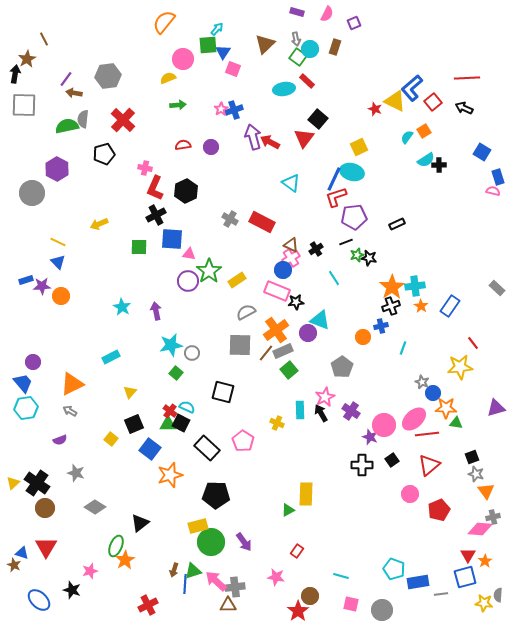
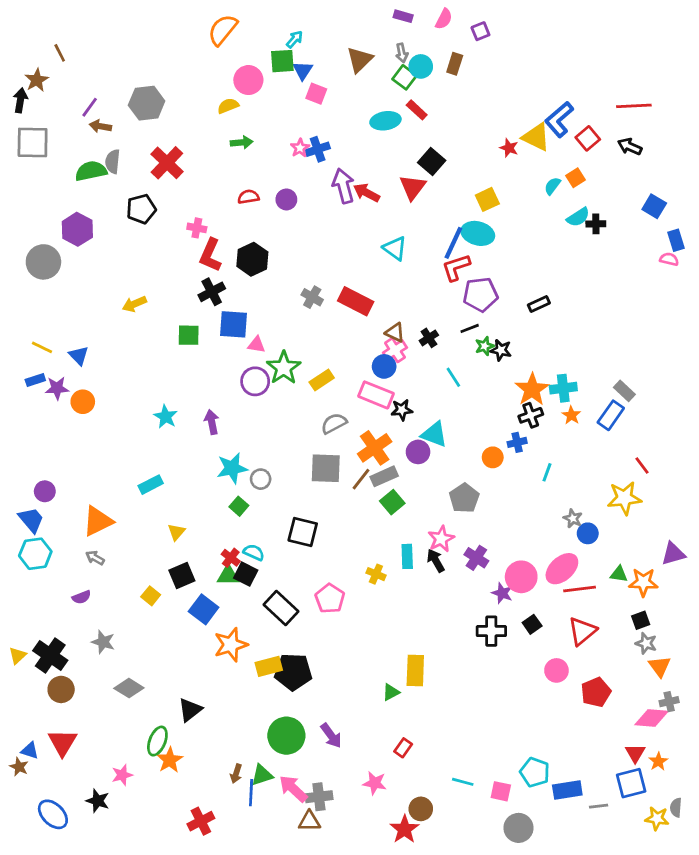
yellow line: (58, 242) -> (42, 347), moved
gray rectangle: (497, 288) -> (624, 391), moved
orange star: (446, 408) -> (643, 582), moved
yellow rectangle: (198, 526) -> (269, 666), moved
pink square: (351, 604) -> (501, 791), moved

